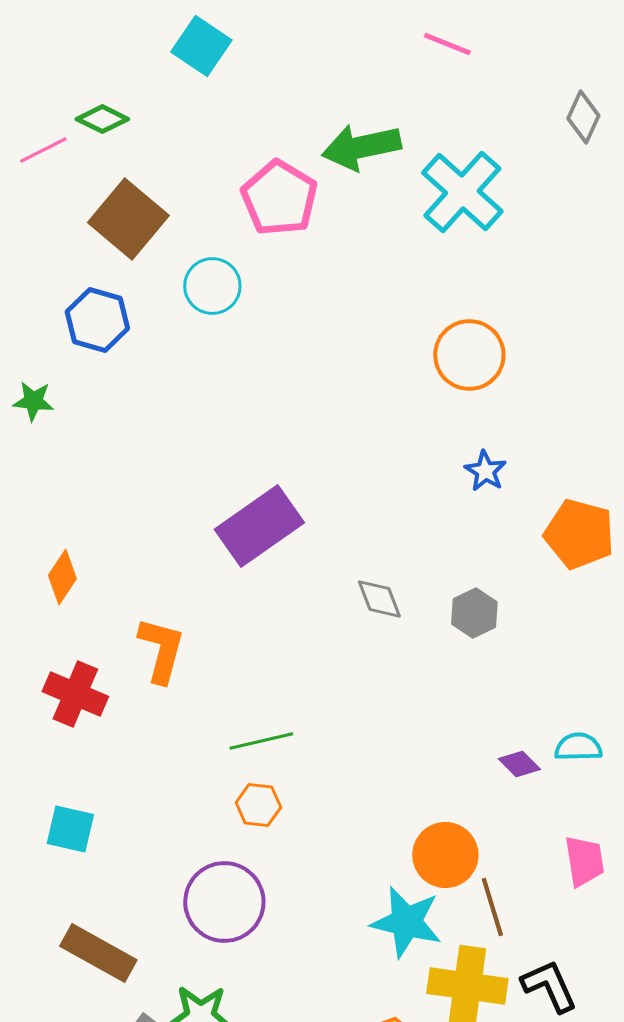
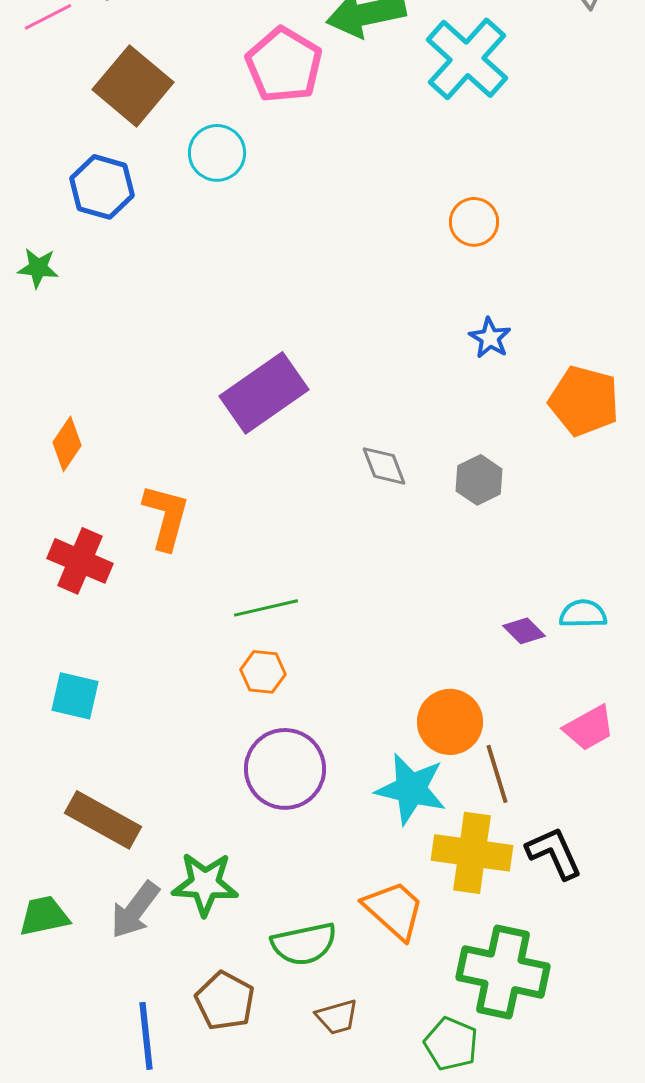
orange circle: (469, 355) -> (474, 222), size x0.7
pink trapezoid: (584, 861) -> (589, 728), turned 70
purple circle: (224, 902) -> (285, 769), moved

